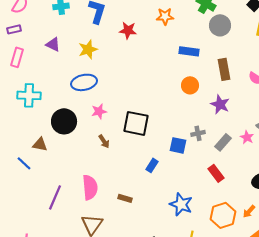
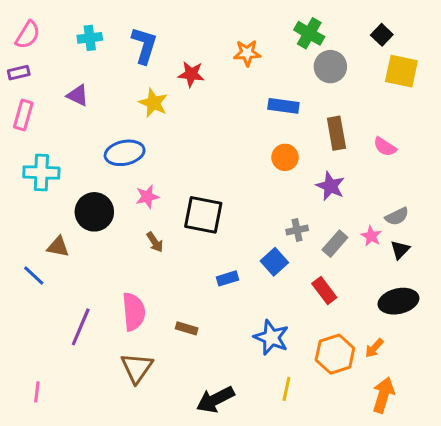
yellow star: (88, 49) -> (153, 103), moved, turned -30
blue square: (178, 145) -> (274, 262), moved, turned 36
blue rectangle: (152, 165) -> (227, 278), turned 40

